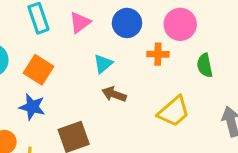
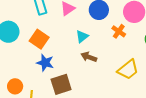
orange cross: (158, 54) -> (119, 31), turned 32
blue star: (32, 107) -> (45, 63), moved

